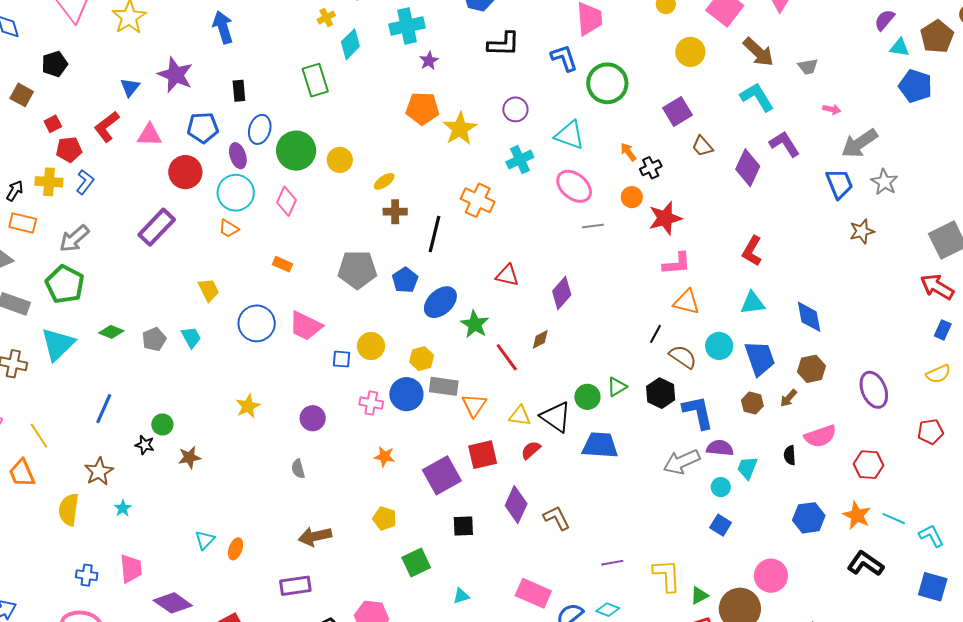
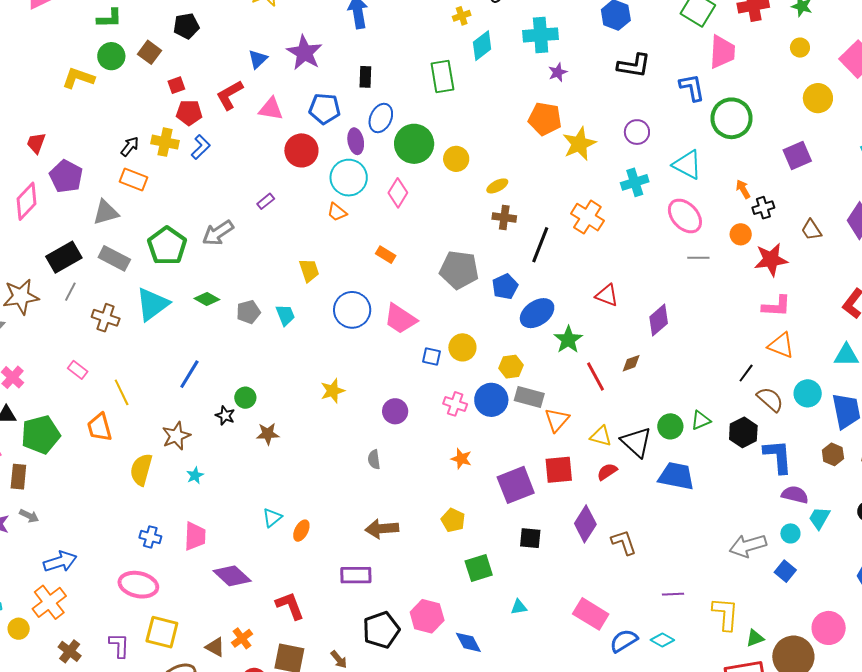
brown trapezoid: (702, 146) -> (811, 230), moved
purple rectangle: (157, 227) -> (266, 201), size x0.5
gray arrow: (74, 239) -> (218, 233), moved
gray arrow: (681, 462) -> (748, 546), moved

